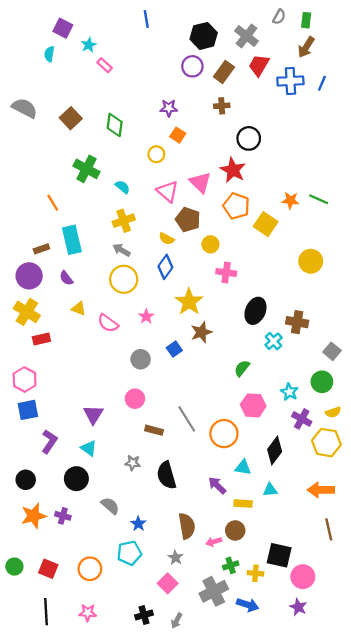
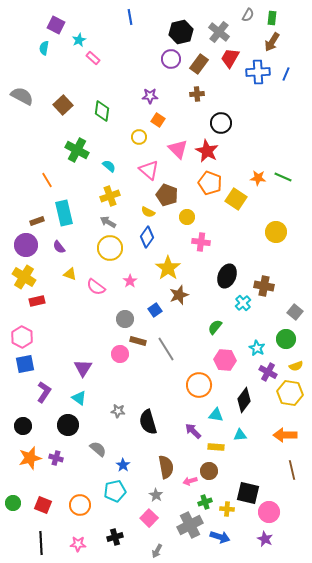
pink triangle: (200, 182) -> (178, 149), moved
gray line: (187, 419) -> (166, 349), moved
brown rectangle: (154, 430) -> (138, 341), moved
black cross: (144, 615) -> (115, 537), moved

